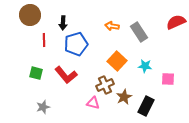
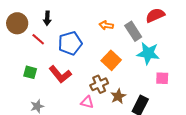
brown circle: (30, 15) -> (17, 23), moved
red semicircle: (176, 22) -> (155, 15), moved
black arrow: (63, 23) -> (47, 18), moved
red line: (44, 40) -> (38, 39), turned -48
cyan star: (145, 66) -> (148, 53), moved, size x1.6

